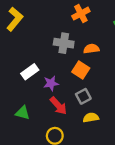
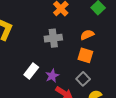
orange semicircle: (91, 49) -> (87, 35), moved
orange square: (81, 70) -> (85, 55), moved

